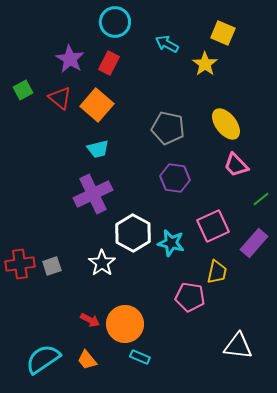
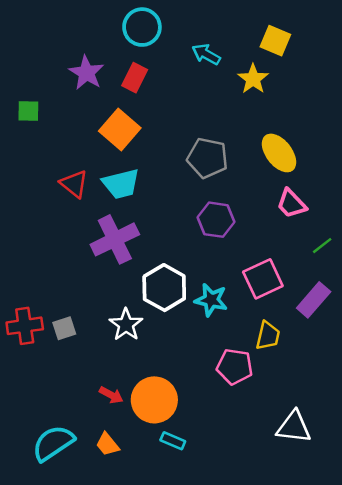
green square: (23, 90) -> (28, 111), turned 30
red triangle: (60, 98) -> (74, 184), moved
cyan trapezoid: (98, 149) -> (121, 184), size x1.4

